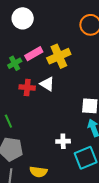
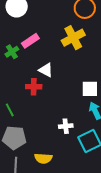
yellow cross: (59, 56) -> (73, 38), moved
red cross: (27, 88) -> (34, 87), moved

